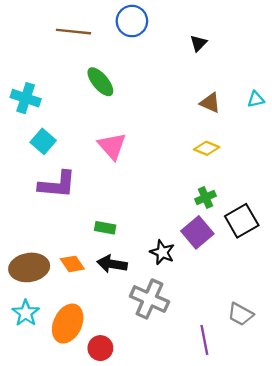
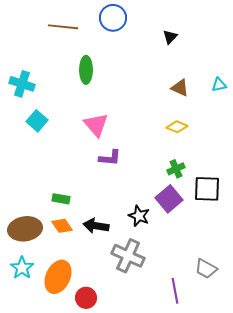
green ellipse: (100, 82) -> (86, 70), turned 40
purple L-shape: (57, 185) -> (110, 158), moved, size x0.7
black square: (242, 221) -> (207, 189), turned 32
green rectangle: (105, 228) -> (61, 199), moved

